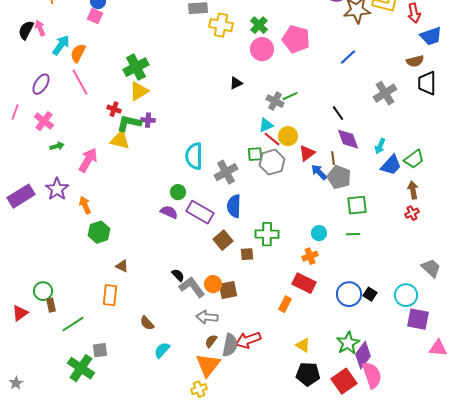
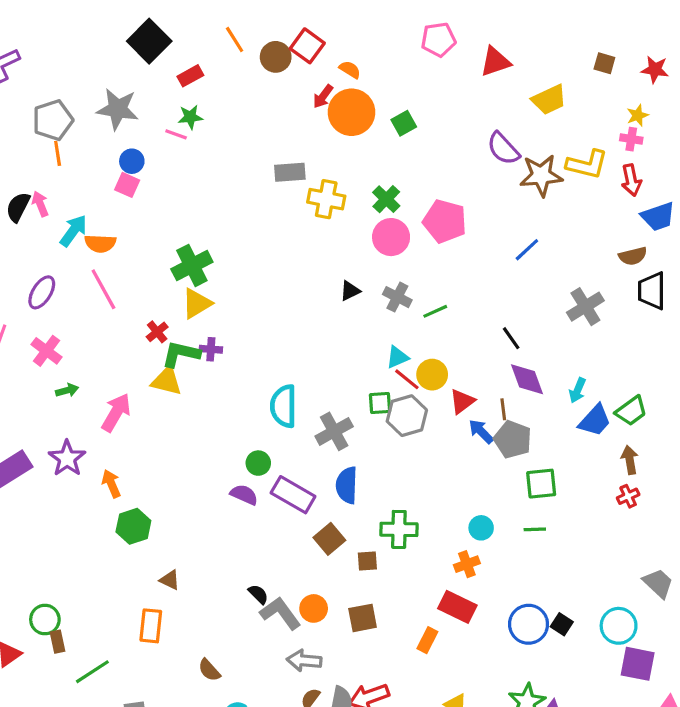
orange semicircle: (78, 53) -> (100, 243), turned -114
gray cross: (275, 101) -> (397, 297), moved
red cross: (114, 109) -> (157, 332), turned 32
brown square: (228, 290) -> (363, 618), moved

